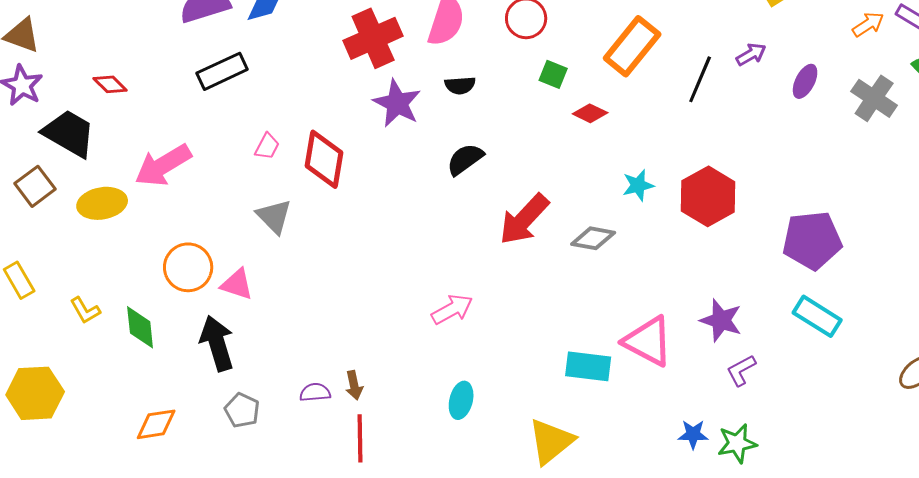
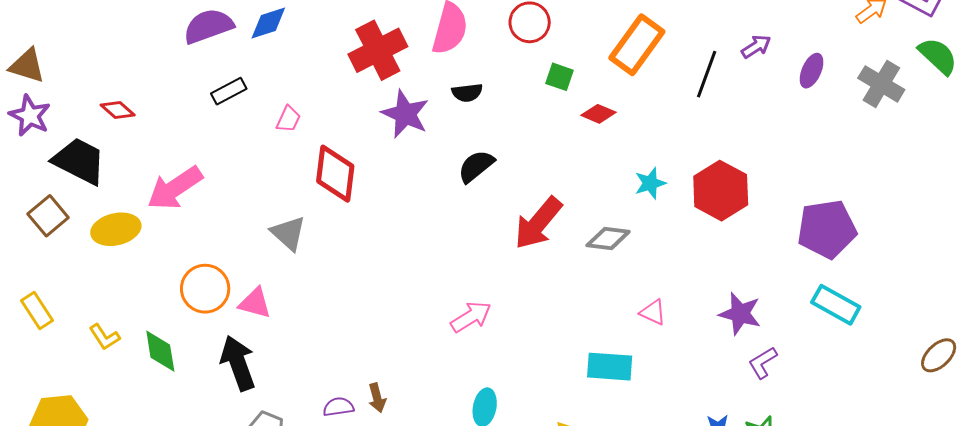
black rectangle: (222, 71) -> (229, 91), size x0.7
pink trapezoid: (267, 146) -> (288, 119), moved
pink triangle: (648, 341) -> (653, 312), moved, size x0.5

